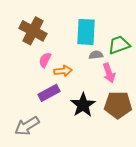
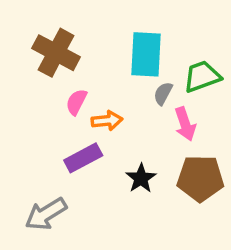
gray semicircle: (96, 55) -> (163, 93), turned -56
black star: (83, 105) -> (141, 178), size x0.7

